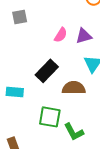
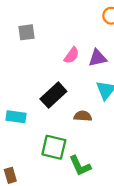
brown semicircle: (74, 88) -> (83, 116), size x0.7

